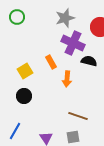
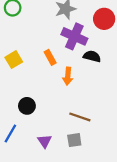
yellow square: (25, 71) -> (14, 60), moved
black circle: (24, 96) -> (27, 106), moved

